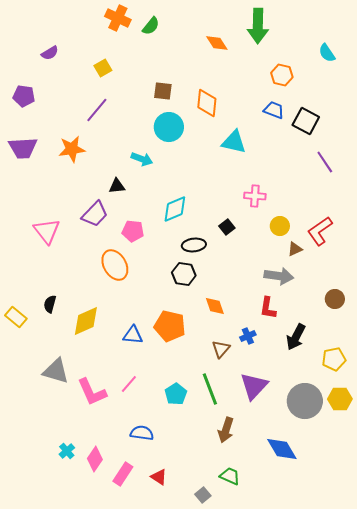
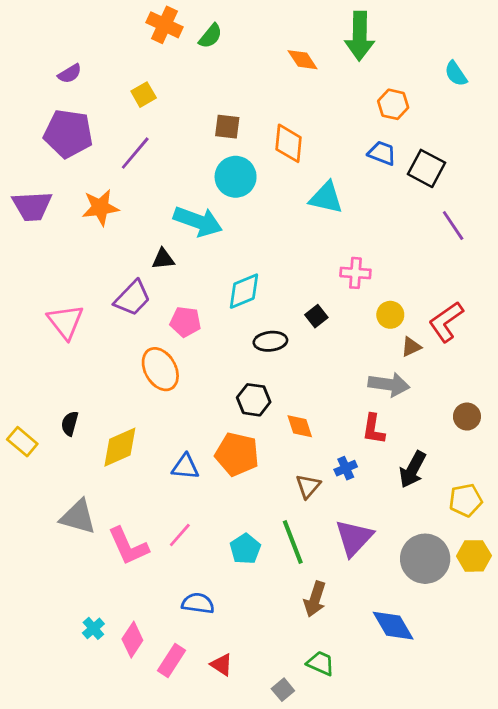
purple pentagon: (24, 96) -> (68, 134), moved, size x1.6
cyan arrow: (142, 159) -> (198, 221), size x1.6
black hexagon: (184, 274) -> (254, 400), moved

